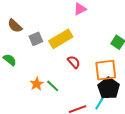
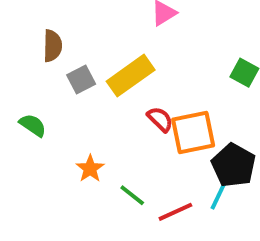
brown semicircle: (15, 26) -> (53, 46), moved, turned -126
orange square: (106, 70) -> (193, 133), moved
green line: (53, 86) -> (132, 195), moved

